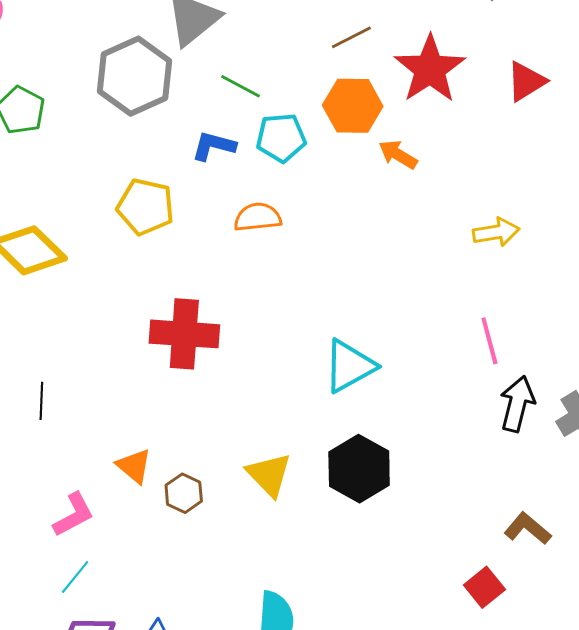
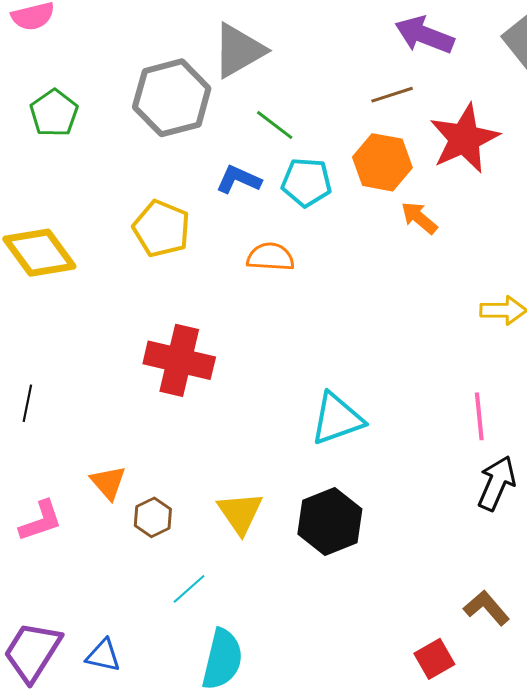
cyan line: (75, 577) -> (189, 589), moved

